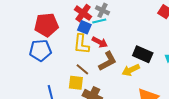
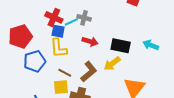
gray cross: (102, 10) -> (84, 18), moved
red arrow: (100, 42) -> (90, 41), moved
blue pentagon: (40, 50) -> (35, 61), moved
brown L-shape: (108, 61) -> (89, 72), moved

